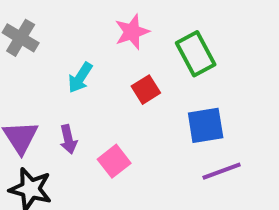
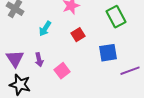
green rectangle: (196, 54) -> (116, 17), moved
purple line: (222, 171) -> (130, 71), moved

